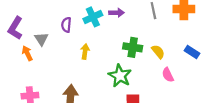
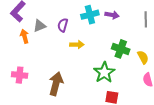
purple semicircle: (66, 25) -> (63, 25), moved
gray triangle: (41, 39) -> (40, 26), turned 32
yellow arrow: (85, 52) -> (77, 45), turned 72

